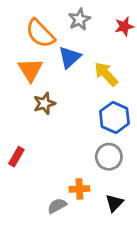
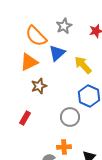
orange triangle: (30, 70) -> (29, 62), turned 36
red rectangle: (16, 157) -> (25, 118), moved
gray circle: (109, 157) -> (70, 117), moved

